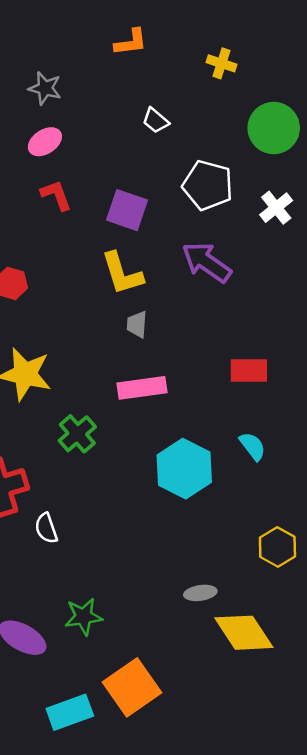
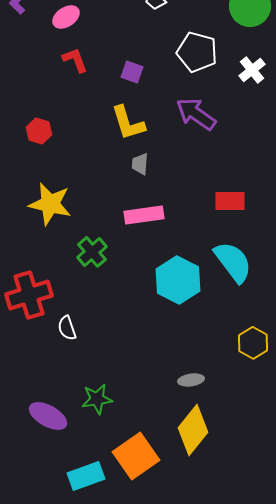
purple square: (127, 210) -> (132, 72), size x0.7
cyan semicircle: (253, 446) -> (233, 262), size x1.8
yellow diamond: (244, 633) -> (193, 430), moved, turned 72

